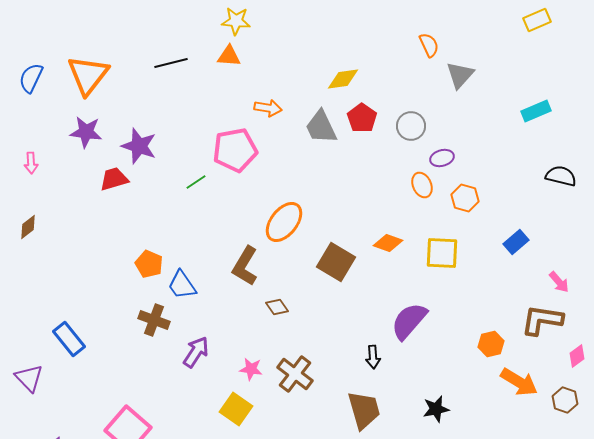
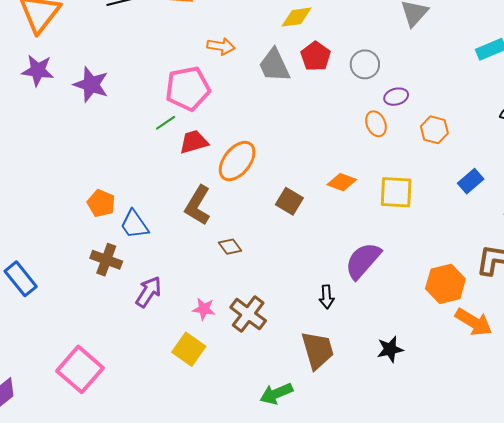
red trapezoid: (114, 179) -> (194, 142), moved
green line: (196, 182) -> (166, 123), moved
orange hexagon: (465, 198) -> (434, 130), moved
brown square: (336, 262) -> (289, 201), size x0.7
orange hexagon: (491, 344) -> (445, 284), size x1.5

